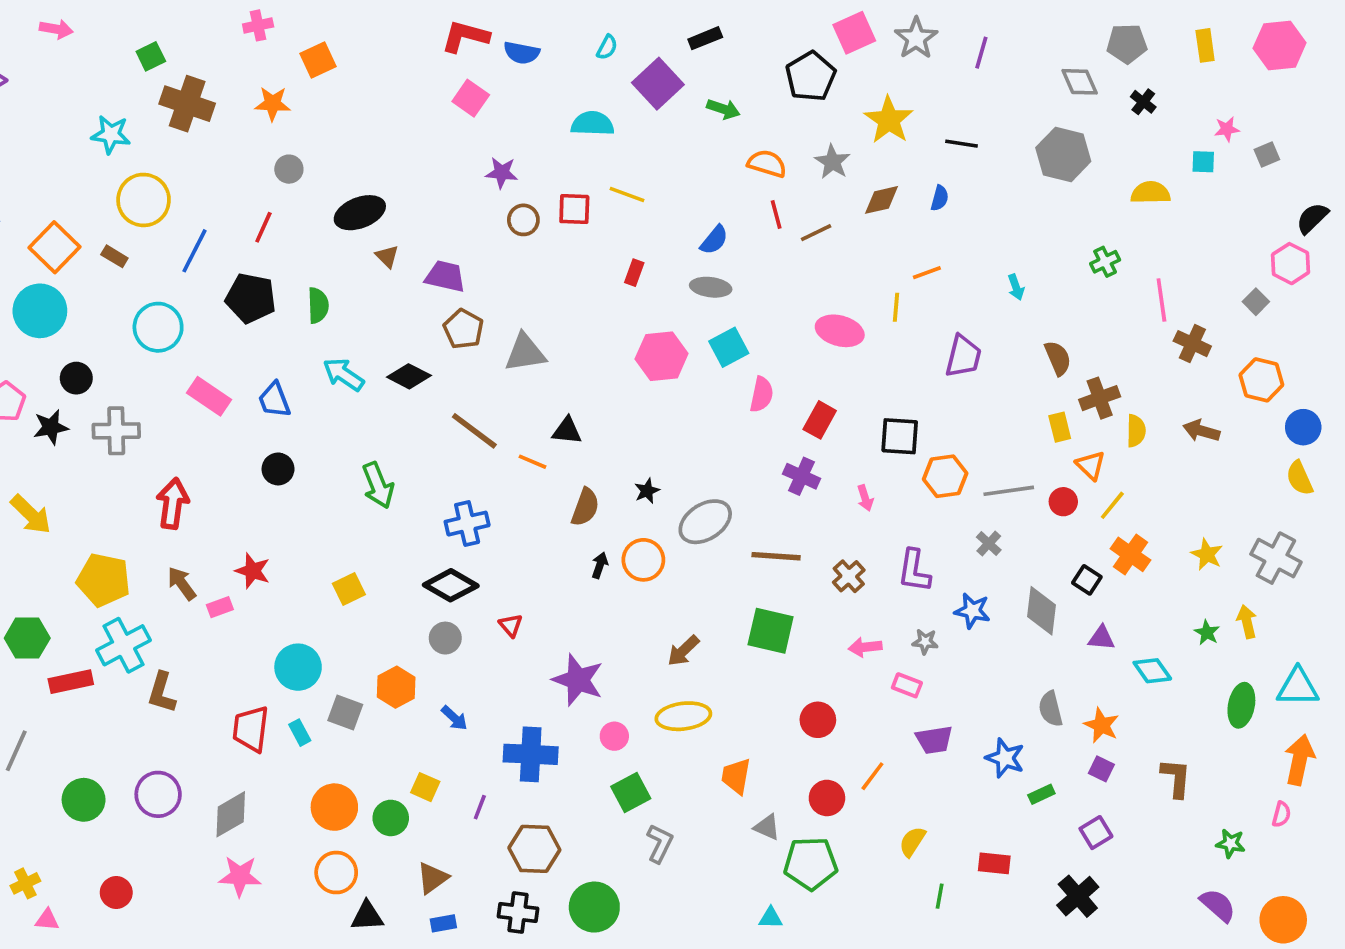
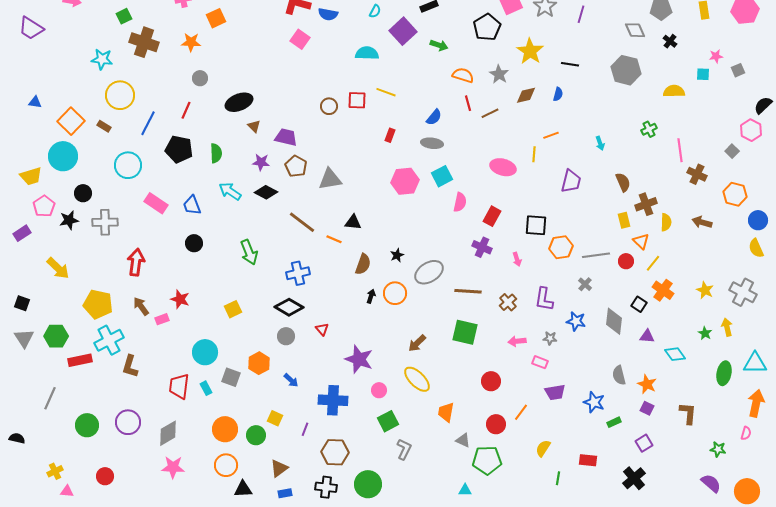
purple star: (502, 173) -> (261, 162), moved
yellow ellipse: (683, 716) -> (417, 379), turned 52

